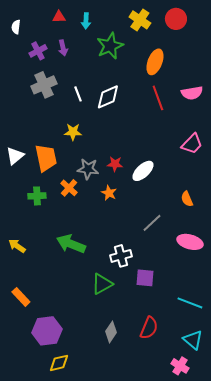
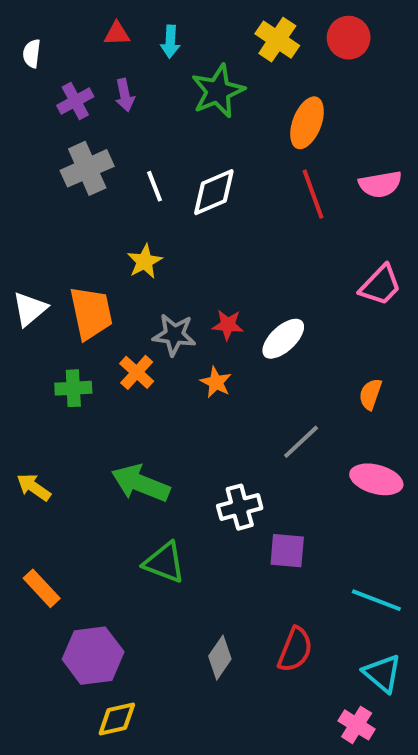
yellow star: (73, 132) -> (145, 261), turned -30
orange semicircle: (187, 199) -> (370, 394), turned 42
green triangle: (102, 284) -> (164, 563), moved, turned 50

